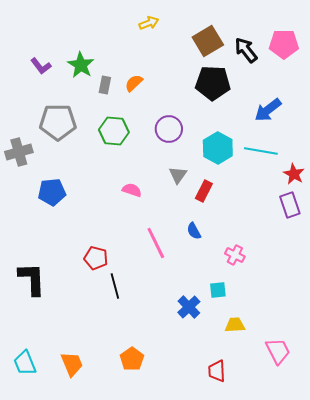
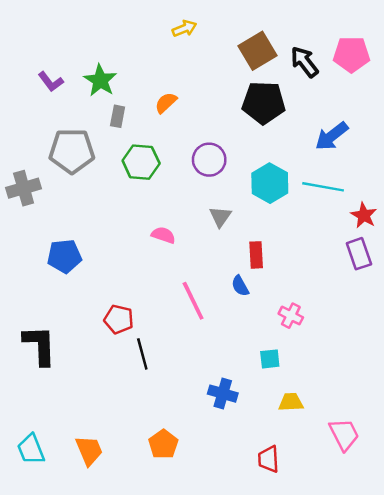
gray rectangle: (105, 85) -> (118, 116), moved
red rectangle: (204, 191) -> (256, 255), moved, turned -30
blue pentagon: (52, 192) -> (64, 256), moved
blue cross: (189, 307) -> (223, 394), moved, turned -30

